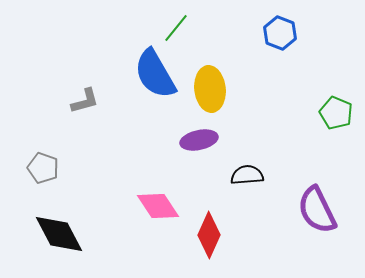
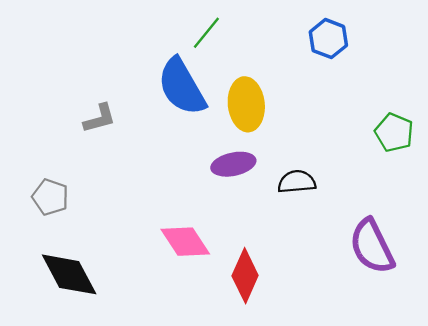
black semicircle: (247, 175) -> (297, 182), moved

